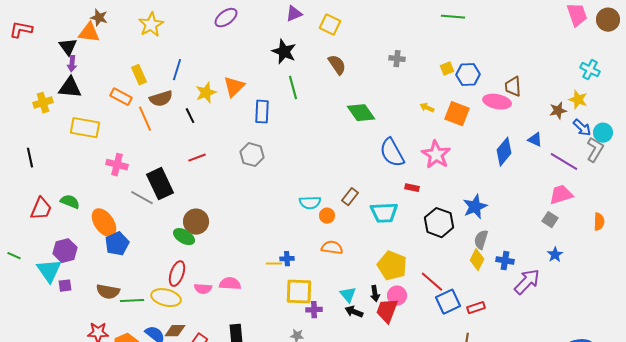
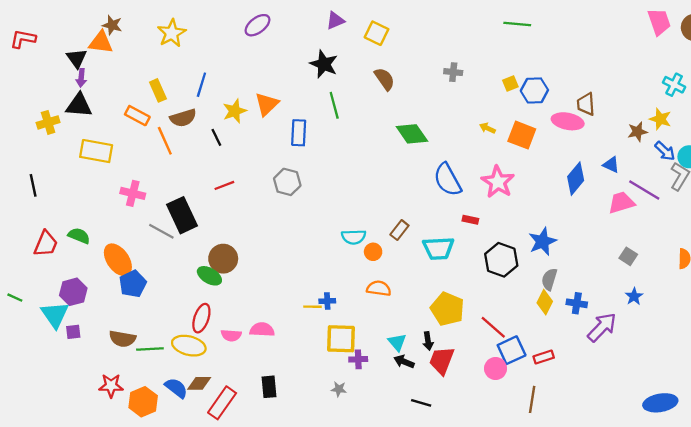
pink trapezoid: (561, 195) -> (621, 203), moved
pink circle: (397, 296) -> (496, 368), moved

